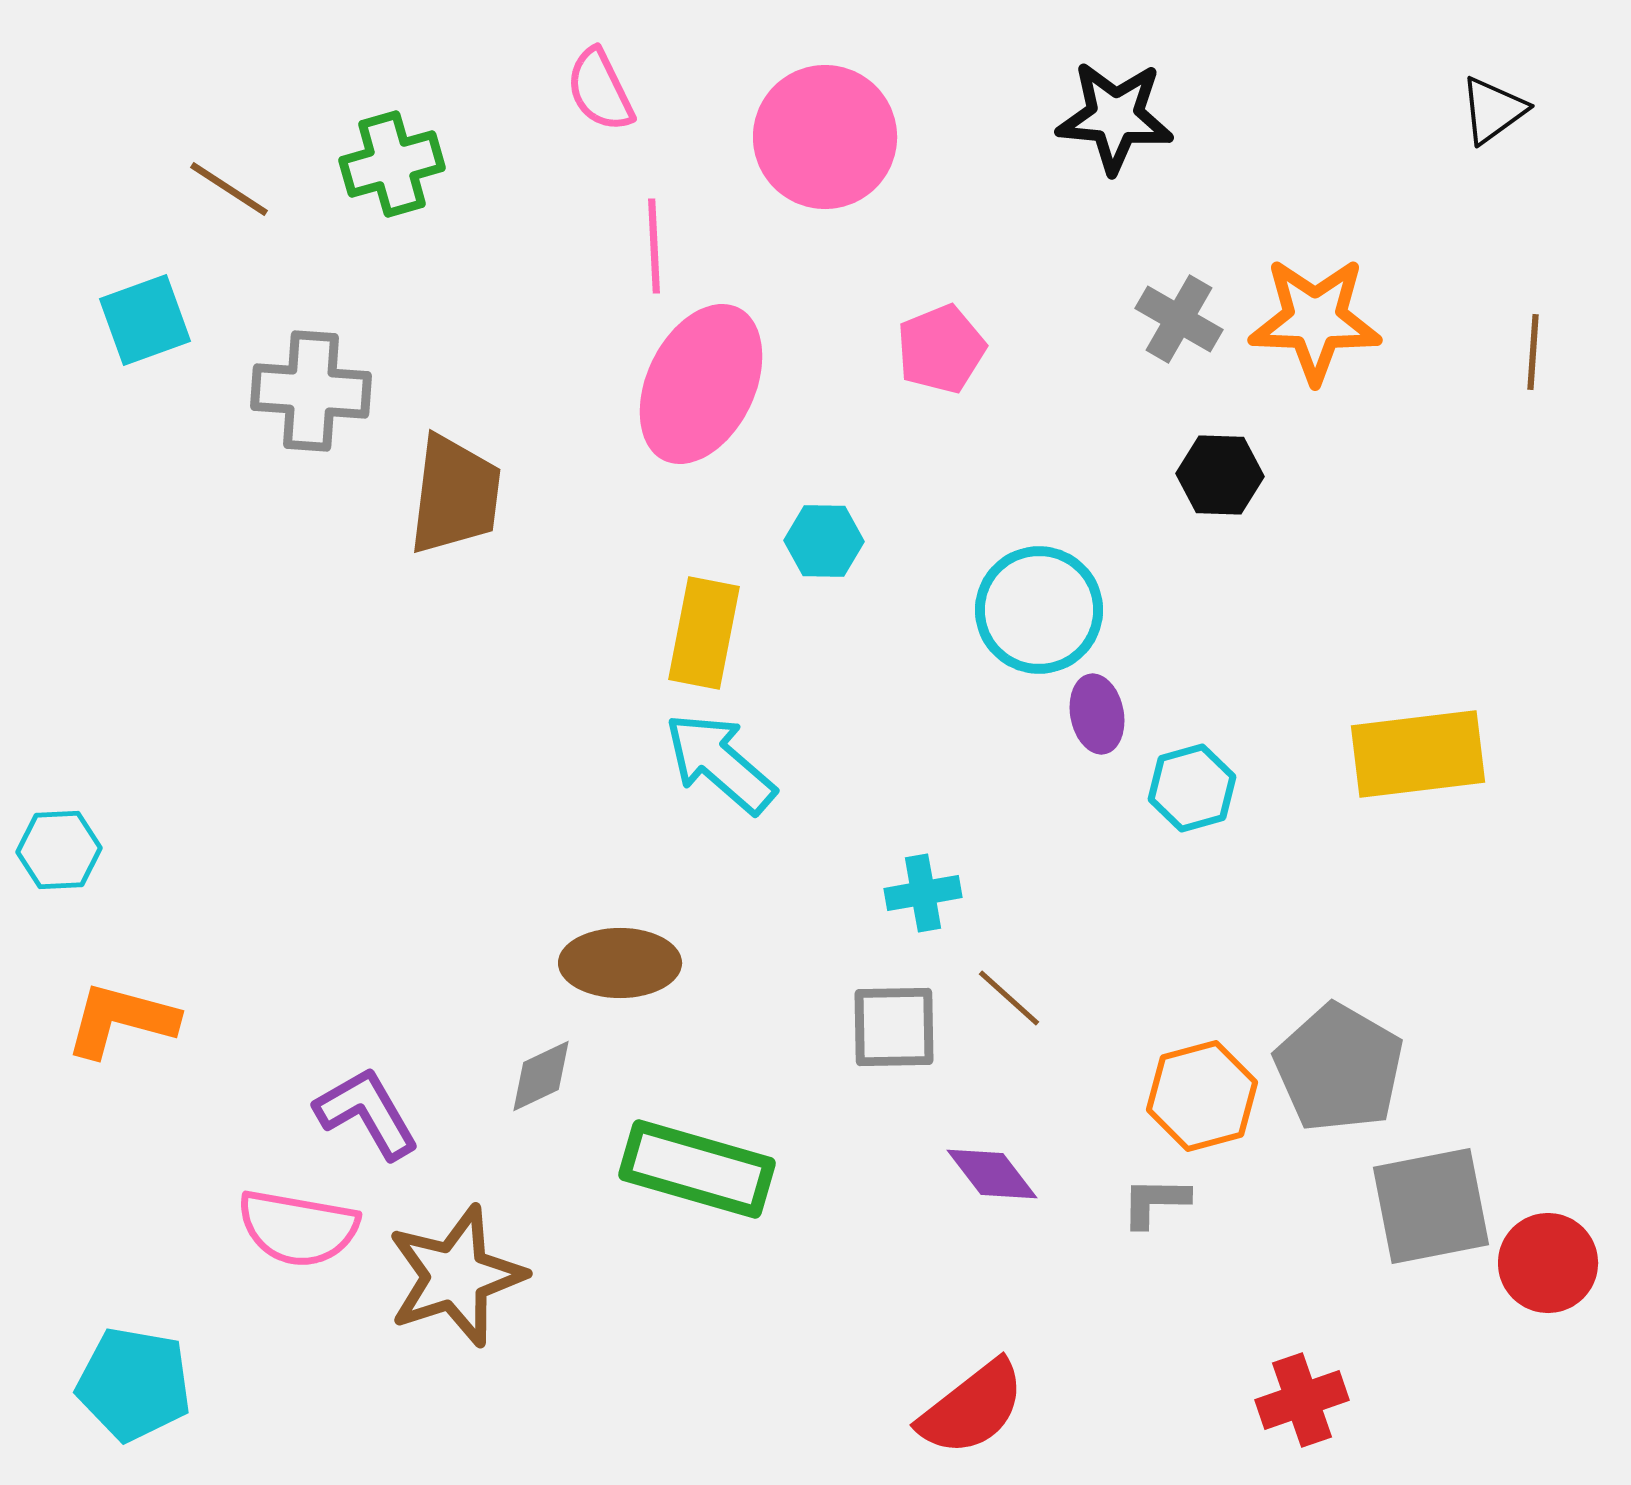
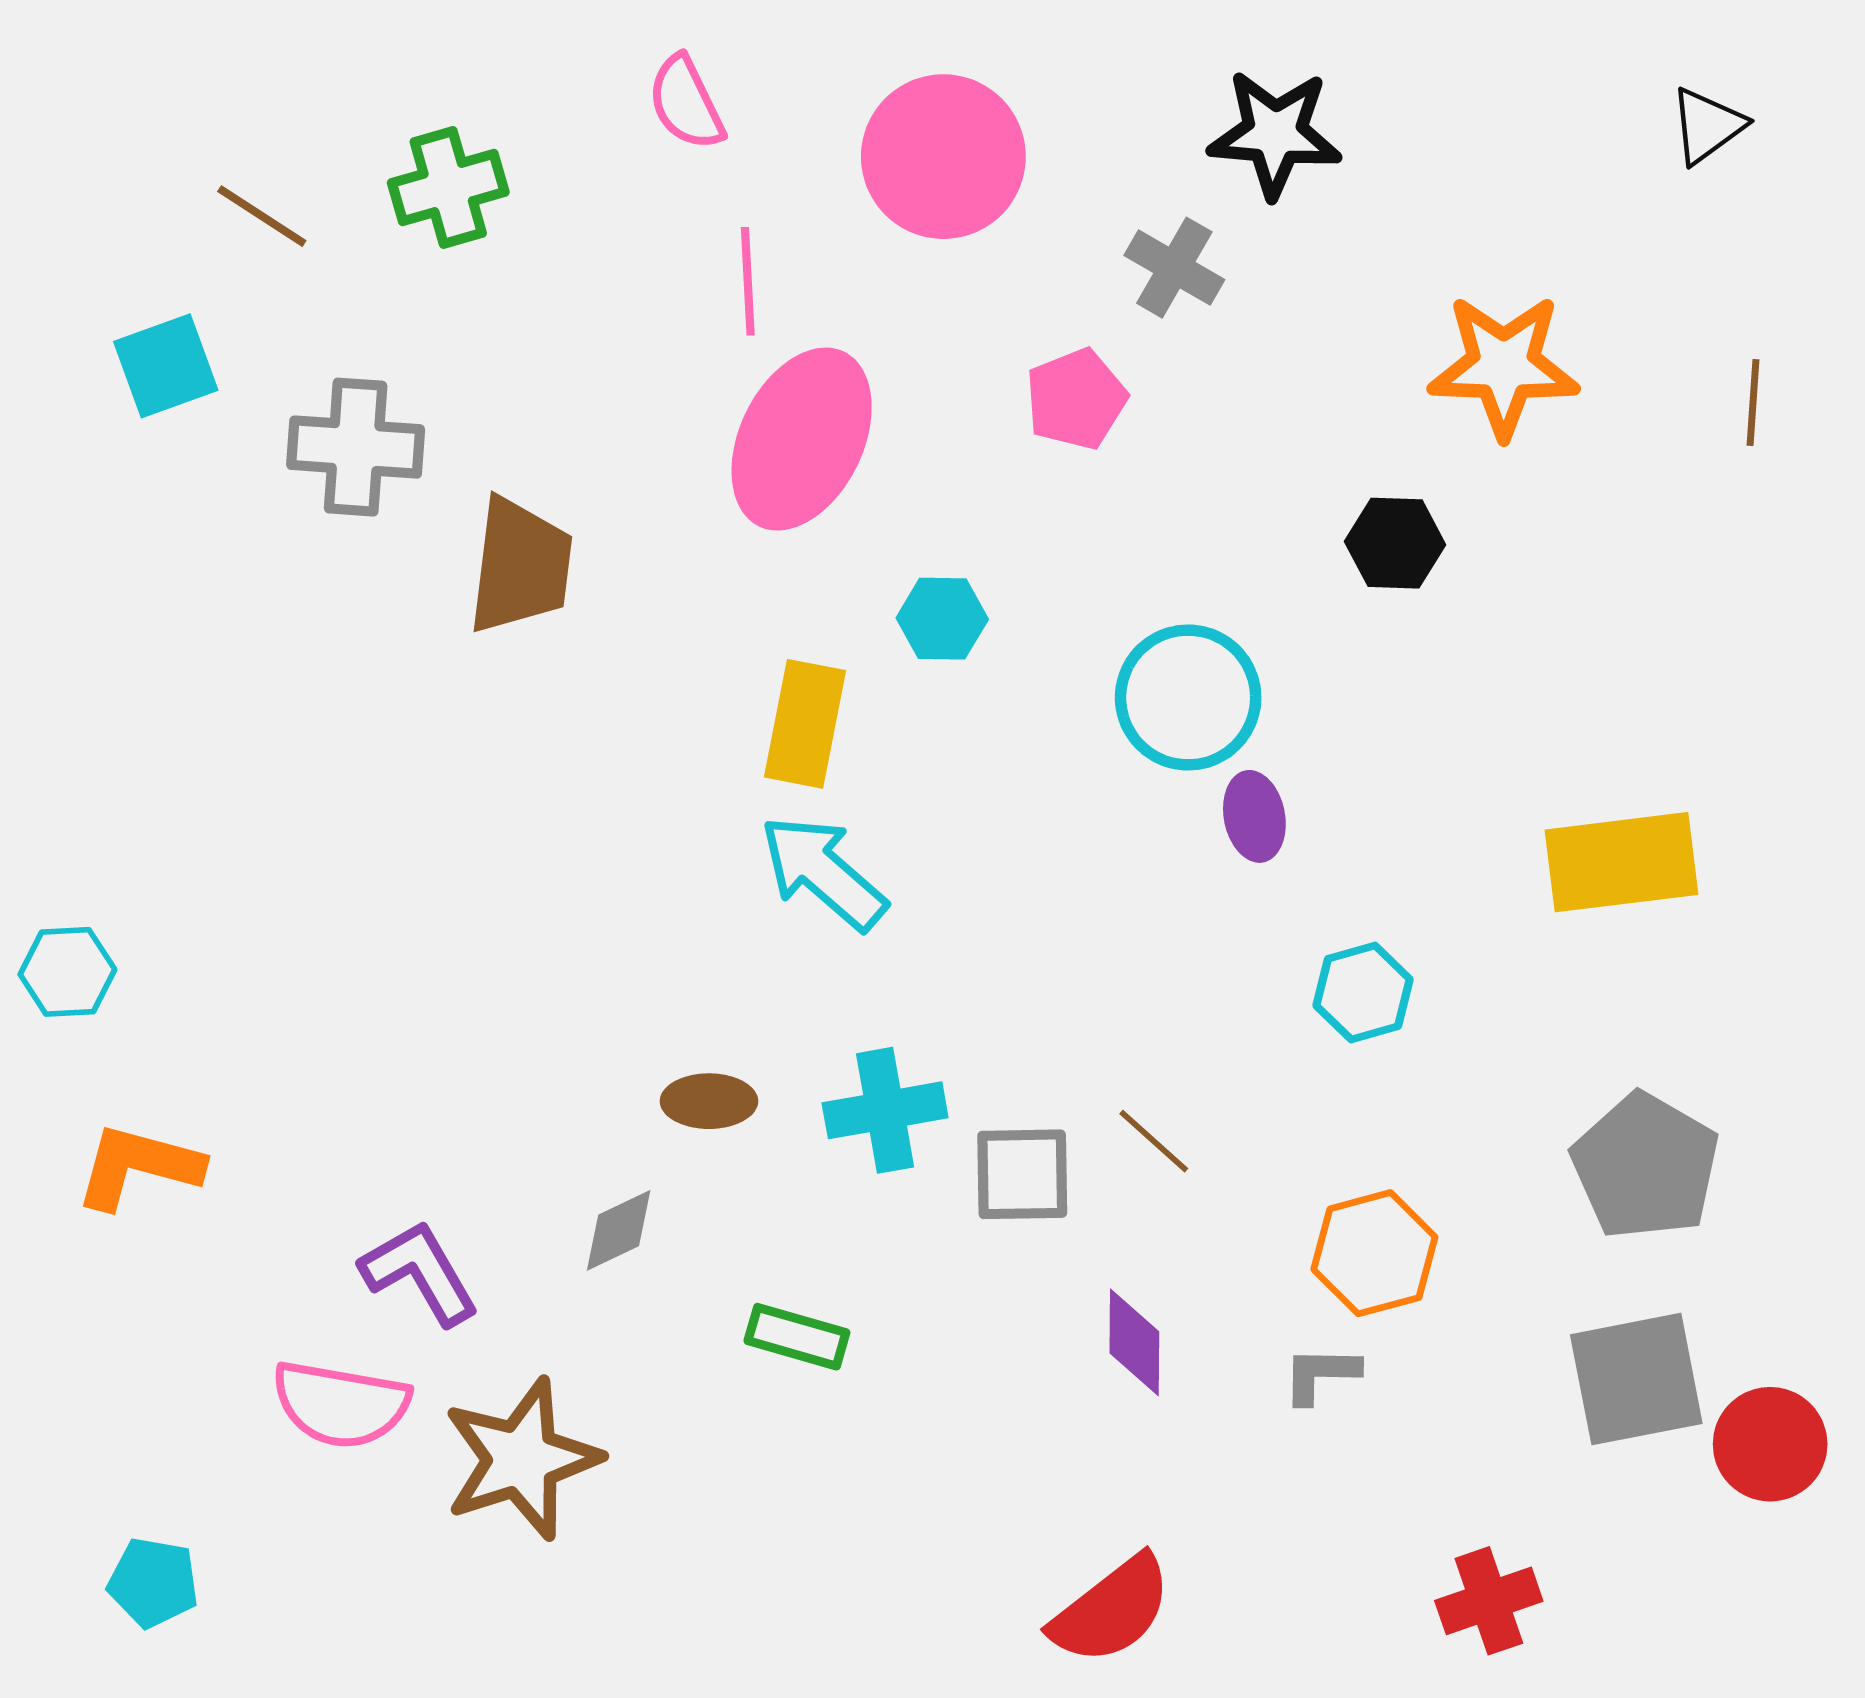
gray cross: (1179, 319) -> (1174, 268), moved
cyan hexagon: (1192, 788) -> (1363, 993), moved
cyan cross: (923, 893) -> (885, 1110), moved, size x1.4
brown ellipse: (620, 963) -> (709, 1101), size x0.7
gray pentagon: (1339, 1068) -> (1645, 1166), moved
green rectangle: (697, 1169) -> (797, 1337), size x0.6
purple diamond: (992, 1174) -> (1134, 1342), turned 38
cyan pentagon: (134, 1384) -> (153, 1583), size x0.7

